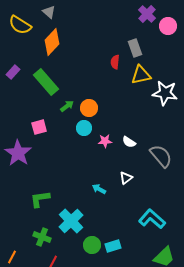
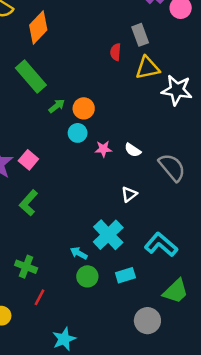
pink square: (39, 127) -> (28, 160), moved, turned -35
cyan arrow: (99, 189) -> (79, 253), moved
green L-shape: (40, 199) -> (28, 203), moved, turned -40
cyan cross: (71, 221) -> (108, 235), moved
cyan rectangle: (113, 246) -> (125, 275), moved

